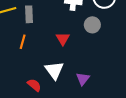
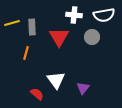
red triangle: (63, 39) -> (59, 37), moved, size x1.5

